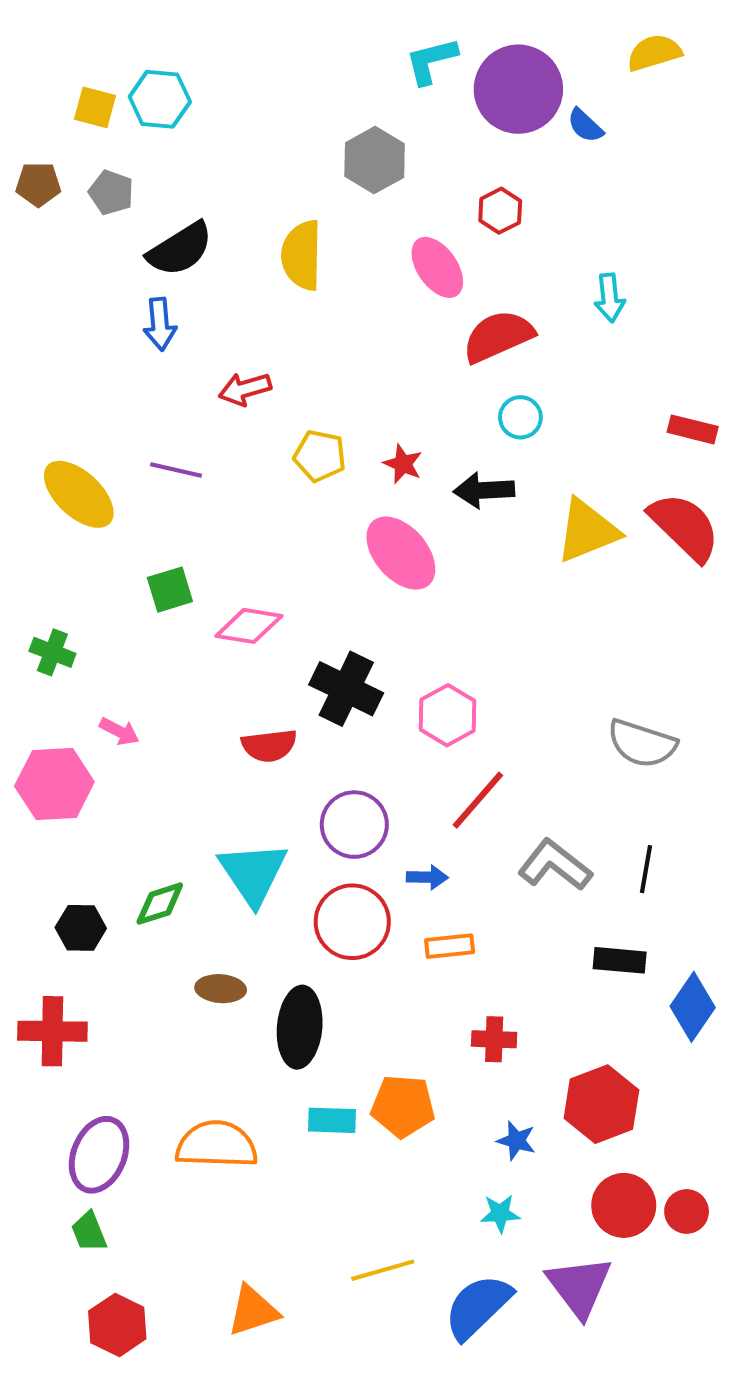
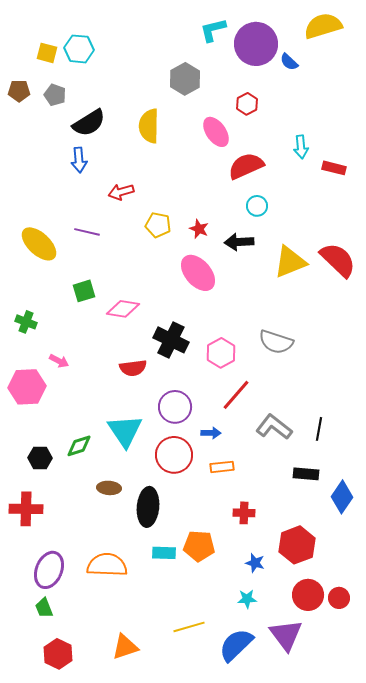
yellow semicircle: (654, 53) -> (323, 26), size x1.4
red rectangle: (693, 429) -> (334, 168), moved
gray semicircle: (642, 743) -> (276, 342), moved

